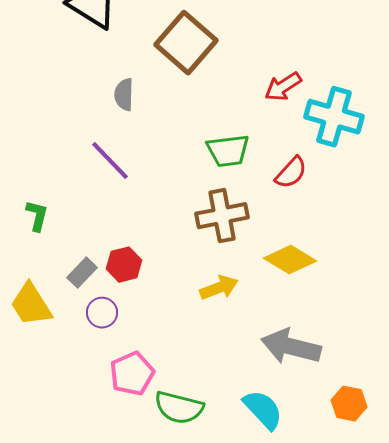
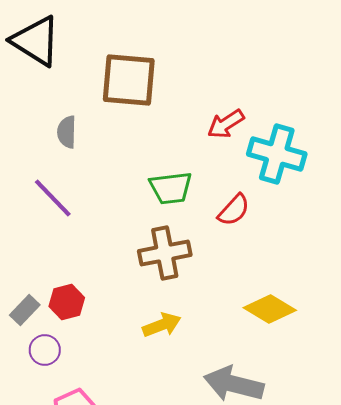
brown square: (186, 43) -> (129, 80), turned -36
yellow diamond: (290, 260) -> (270, 309), moved

